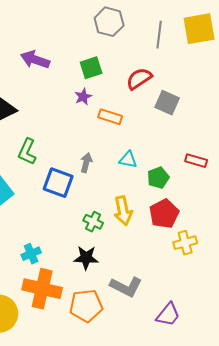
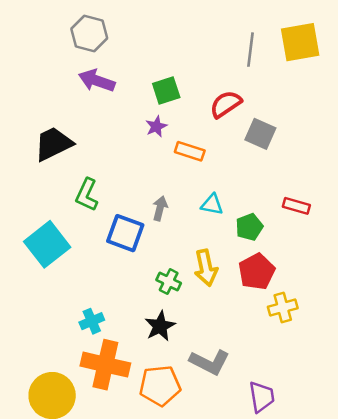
gray hexagon: (109, 22) -> (89, 33), moved
black star: (86, 258) -> (160, 326), turned -30
purple trapezoid: (168, 315) -> (262, 397), turned -48

